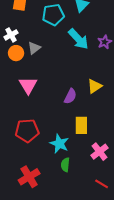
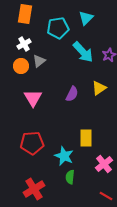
white cross: (11, 35) -> (24, 44), moved
yellow triangle: (94, 86) -> (99, 88), moved
purple semicircle: (70, 96) -> (72, 94), moved

